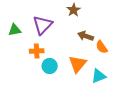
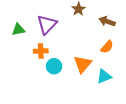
brown arrow: (86, 36) -> (107, 21), moved
orange semicircle: (102, 47) -> (107, 47), turned -104

